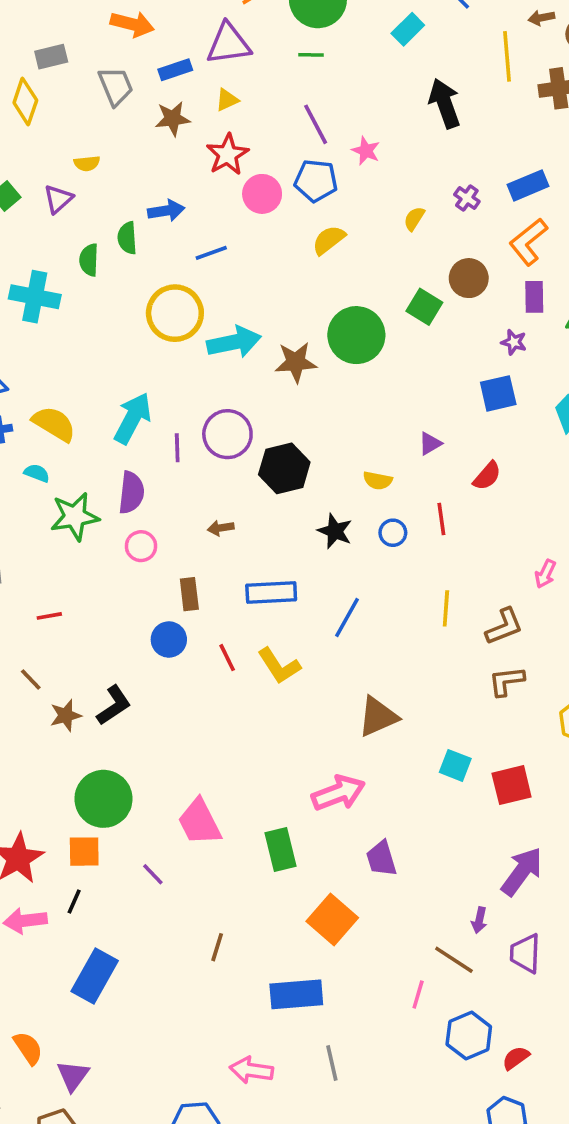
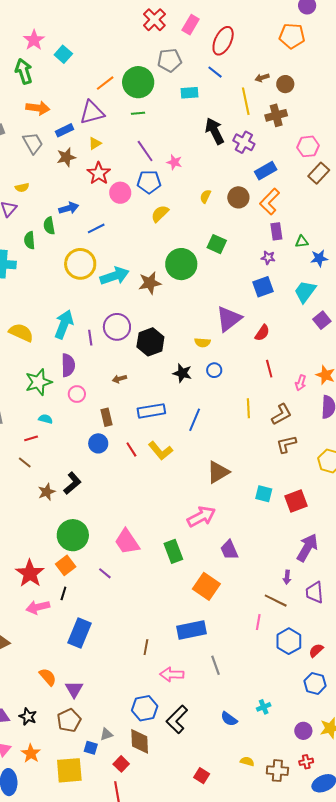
cyan rectangle: (408, 29) -> (189, 93), turned 48
purple cross: (467, 198) -> (244, 142), moved, size x1.5
brown circle: (469, 278) -> (238, 197), moved
purple triangle: (430, 443) -> (229, 319), size x2.0
cyan semicircle: (37, 473) -> (46, 419), moved
red line: (441, 519) -> (269, 369), moved
brown line: (31, 680) -> (25, 462), moved
orange square: (84, 852) -> (66, 565), turned -30
brown line: (217, 947) -> (146, 647), moved

